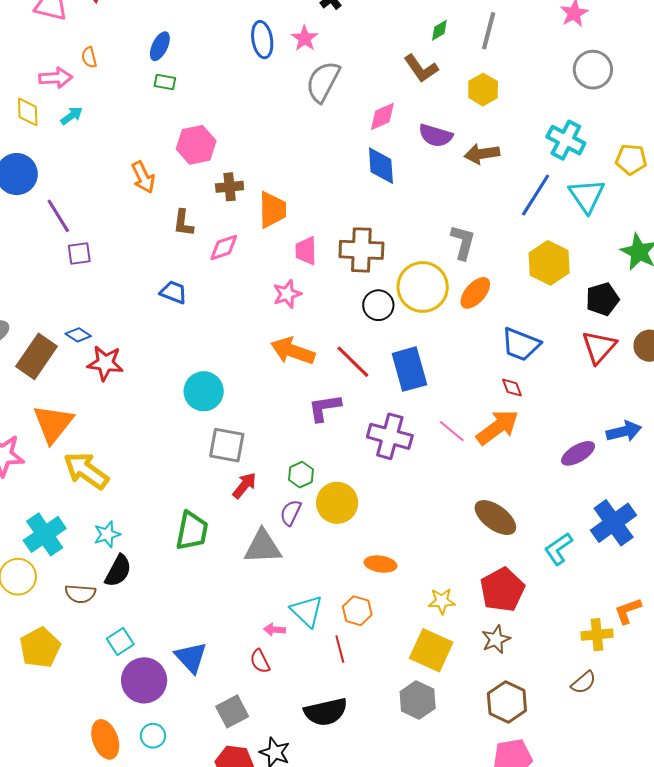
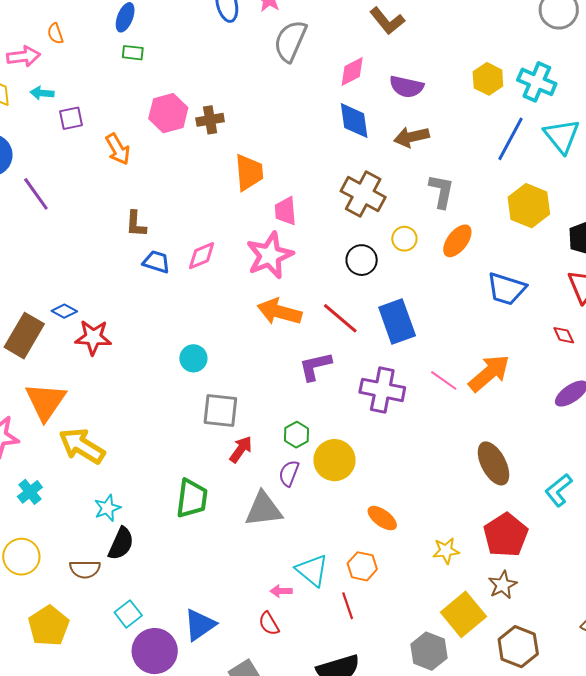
yellow hexagon: (483, 90) -> (488, 79), moved
cyan arrow: (72, 116) -> (42, 93), turned -135
brown arrow: (482, 154) -> (412, 137), moved
brown cross: (230, 187) -> (210, 120), moved
brown L-shape: (183, 223) -> (136, 224), moved
pink diamond: (224, 248) -> (202, 256), moved
brown cross: (361, 250) -> (363, 194), moved, turned 30
purple square: (79, 254) -> (71, 118), moved
yellow circle: (423, 287) -> (404, 239), size x0.5
pink star: (287, 294) -> (270, 255), size x1.6
red diamond: (512, 388) -> (564, 335), moved
cyan circle: (204, 391) -> (193, 358), size x0.7
brown ellipse: (495, 518) -> (493, 463), turned 30
cyan cross: (45, 534) -> (30, 492), moved, size x0.6
orange ellipse: (381, 564) -> (382, 518), turned 32
yellow square: (431, 650) -> (463, 614), moved, turned 30
blue triangle: (191, 657) -> (200, 625), turned 42

